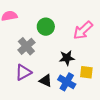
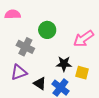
gray cross: (26, 46) -> (25, 47), turned -30
yellow square: (86, 72) -> (82, 73), moved

